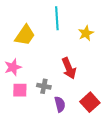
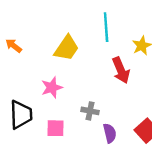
red arrow: (69, 68) -> (121, 70), moved
pink square: (20, 90) -> (55, 128), moved

